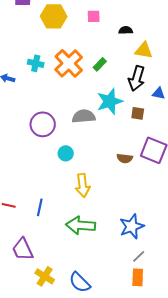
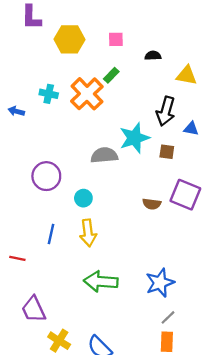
yellow triangle: (144, 50) -> (187, 75), moved
green rectangle: (100, 64) -> (111, 75), moved
purple circle: (43, 124) -> (46, 176), moved
yellow arrow: (83, 185) -> (88, 233), moved
blue line: (40, 207) -> (51, 234), moved

